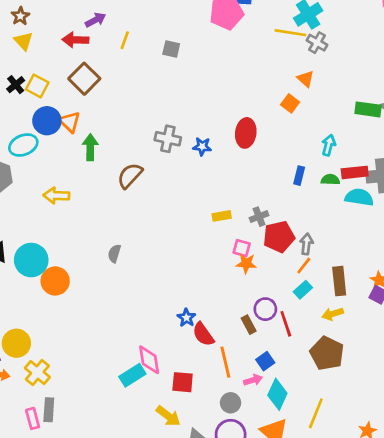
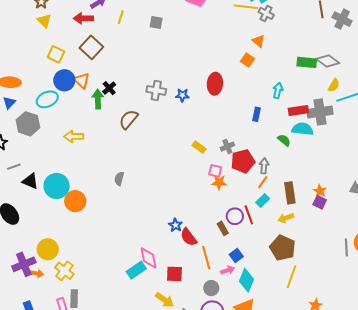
black cross: (16, 85) -> (109, 88), moved
green semicircle: (330, 180) -> (284, 140), moved, turned 40
yellow rectangle: (222, 216) -> (199, 147), turned 48
red line: (286, 324) -> (249, 215), moved
yellow line: (316, 413) -> (291, 277), moved

